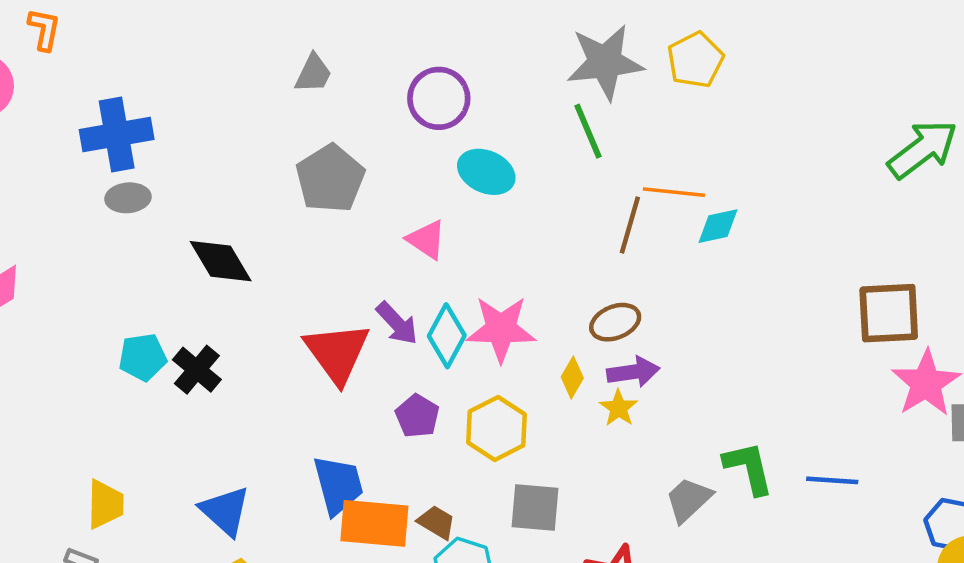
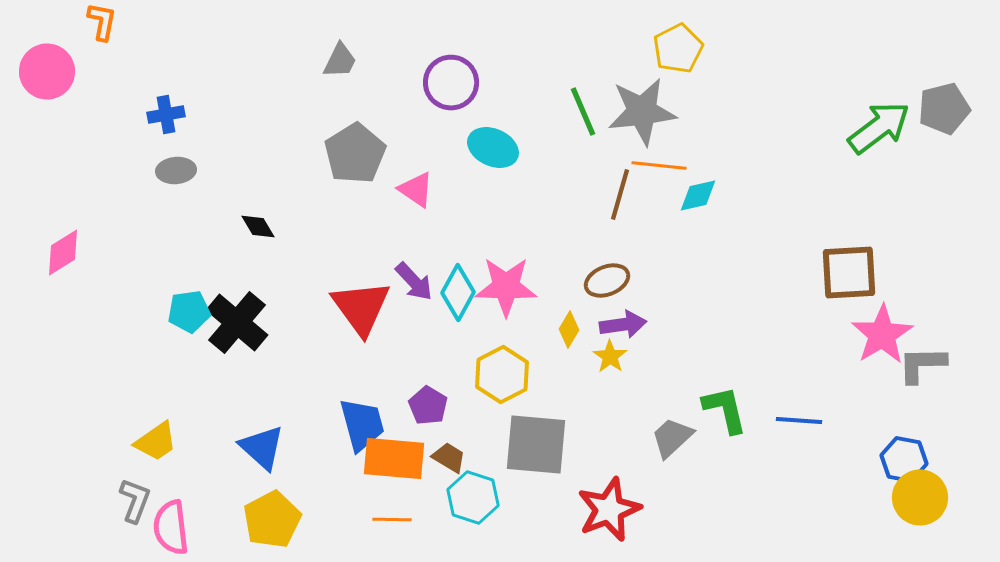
gray star: (605, 62) -> (642, 112), moved
blue cross: (117, 135) -> (166, 114), size x0.6
pink triangle: (426, 240) -> (416, 190), moved
black diamond: (221, 261) -> (258, 226), size x0.6
black cross: (197, 370) -> (237, 322), size x1.4
purple pentagon: (417, 416) -> (428, 406), moved
yellow trapezoid: (105, 504) -> (156, 442), turned 54
gray square: (535, 508) -> (536, 444), size x1.4

